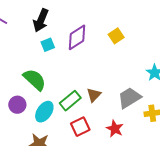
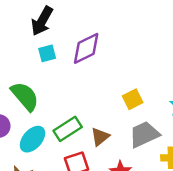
yellow square: (116, 36) -> (133, 99), moved
brown triangle: (94, 95) -> (100, 137), moved

